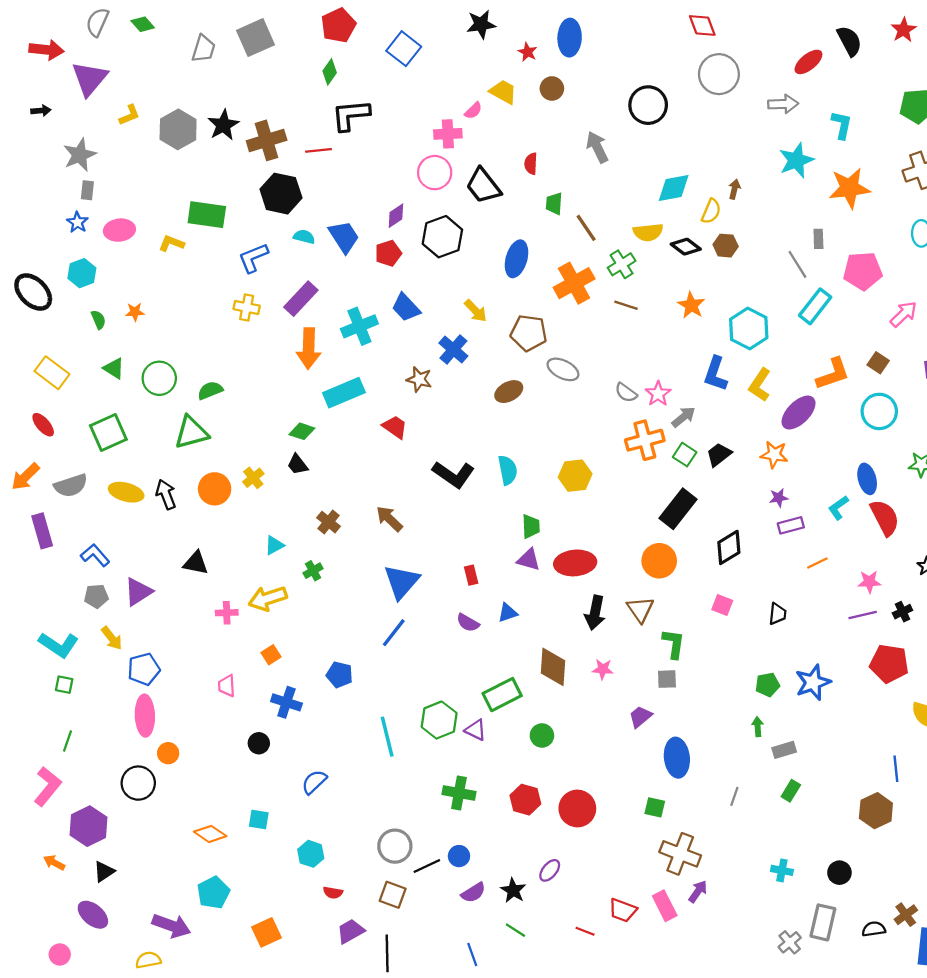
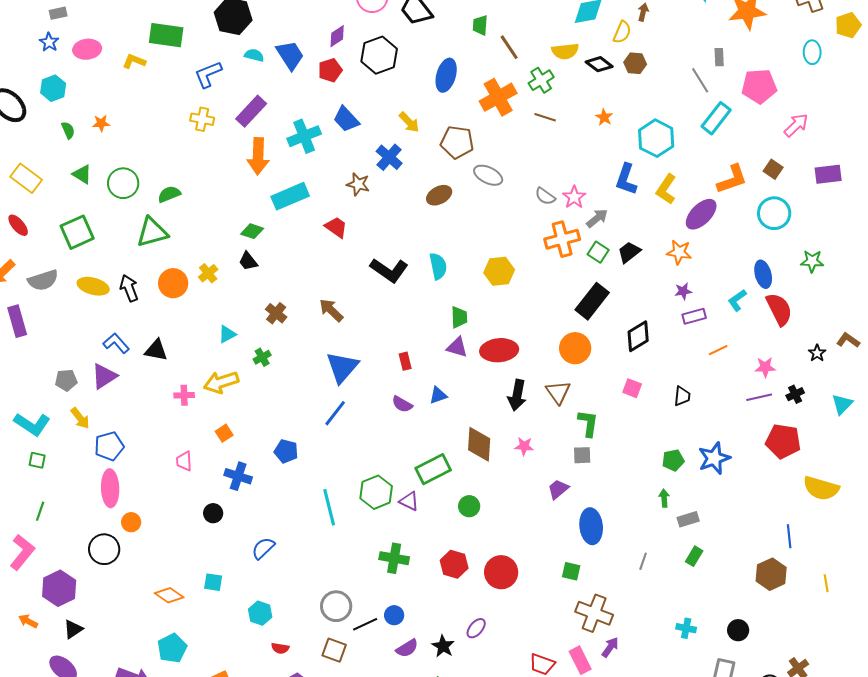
gray rectangle: (87, 190) -> (58, 13), turned 72
orange star: (691, 305) -> (604, 117), size x0.7
blue L-shape: (95, 555) -> (116, 343), moved

